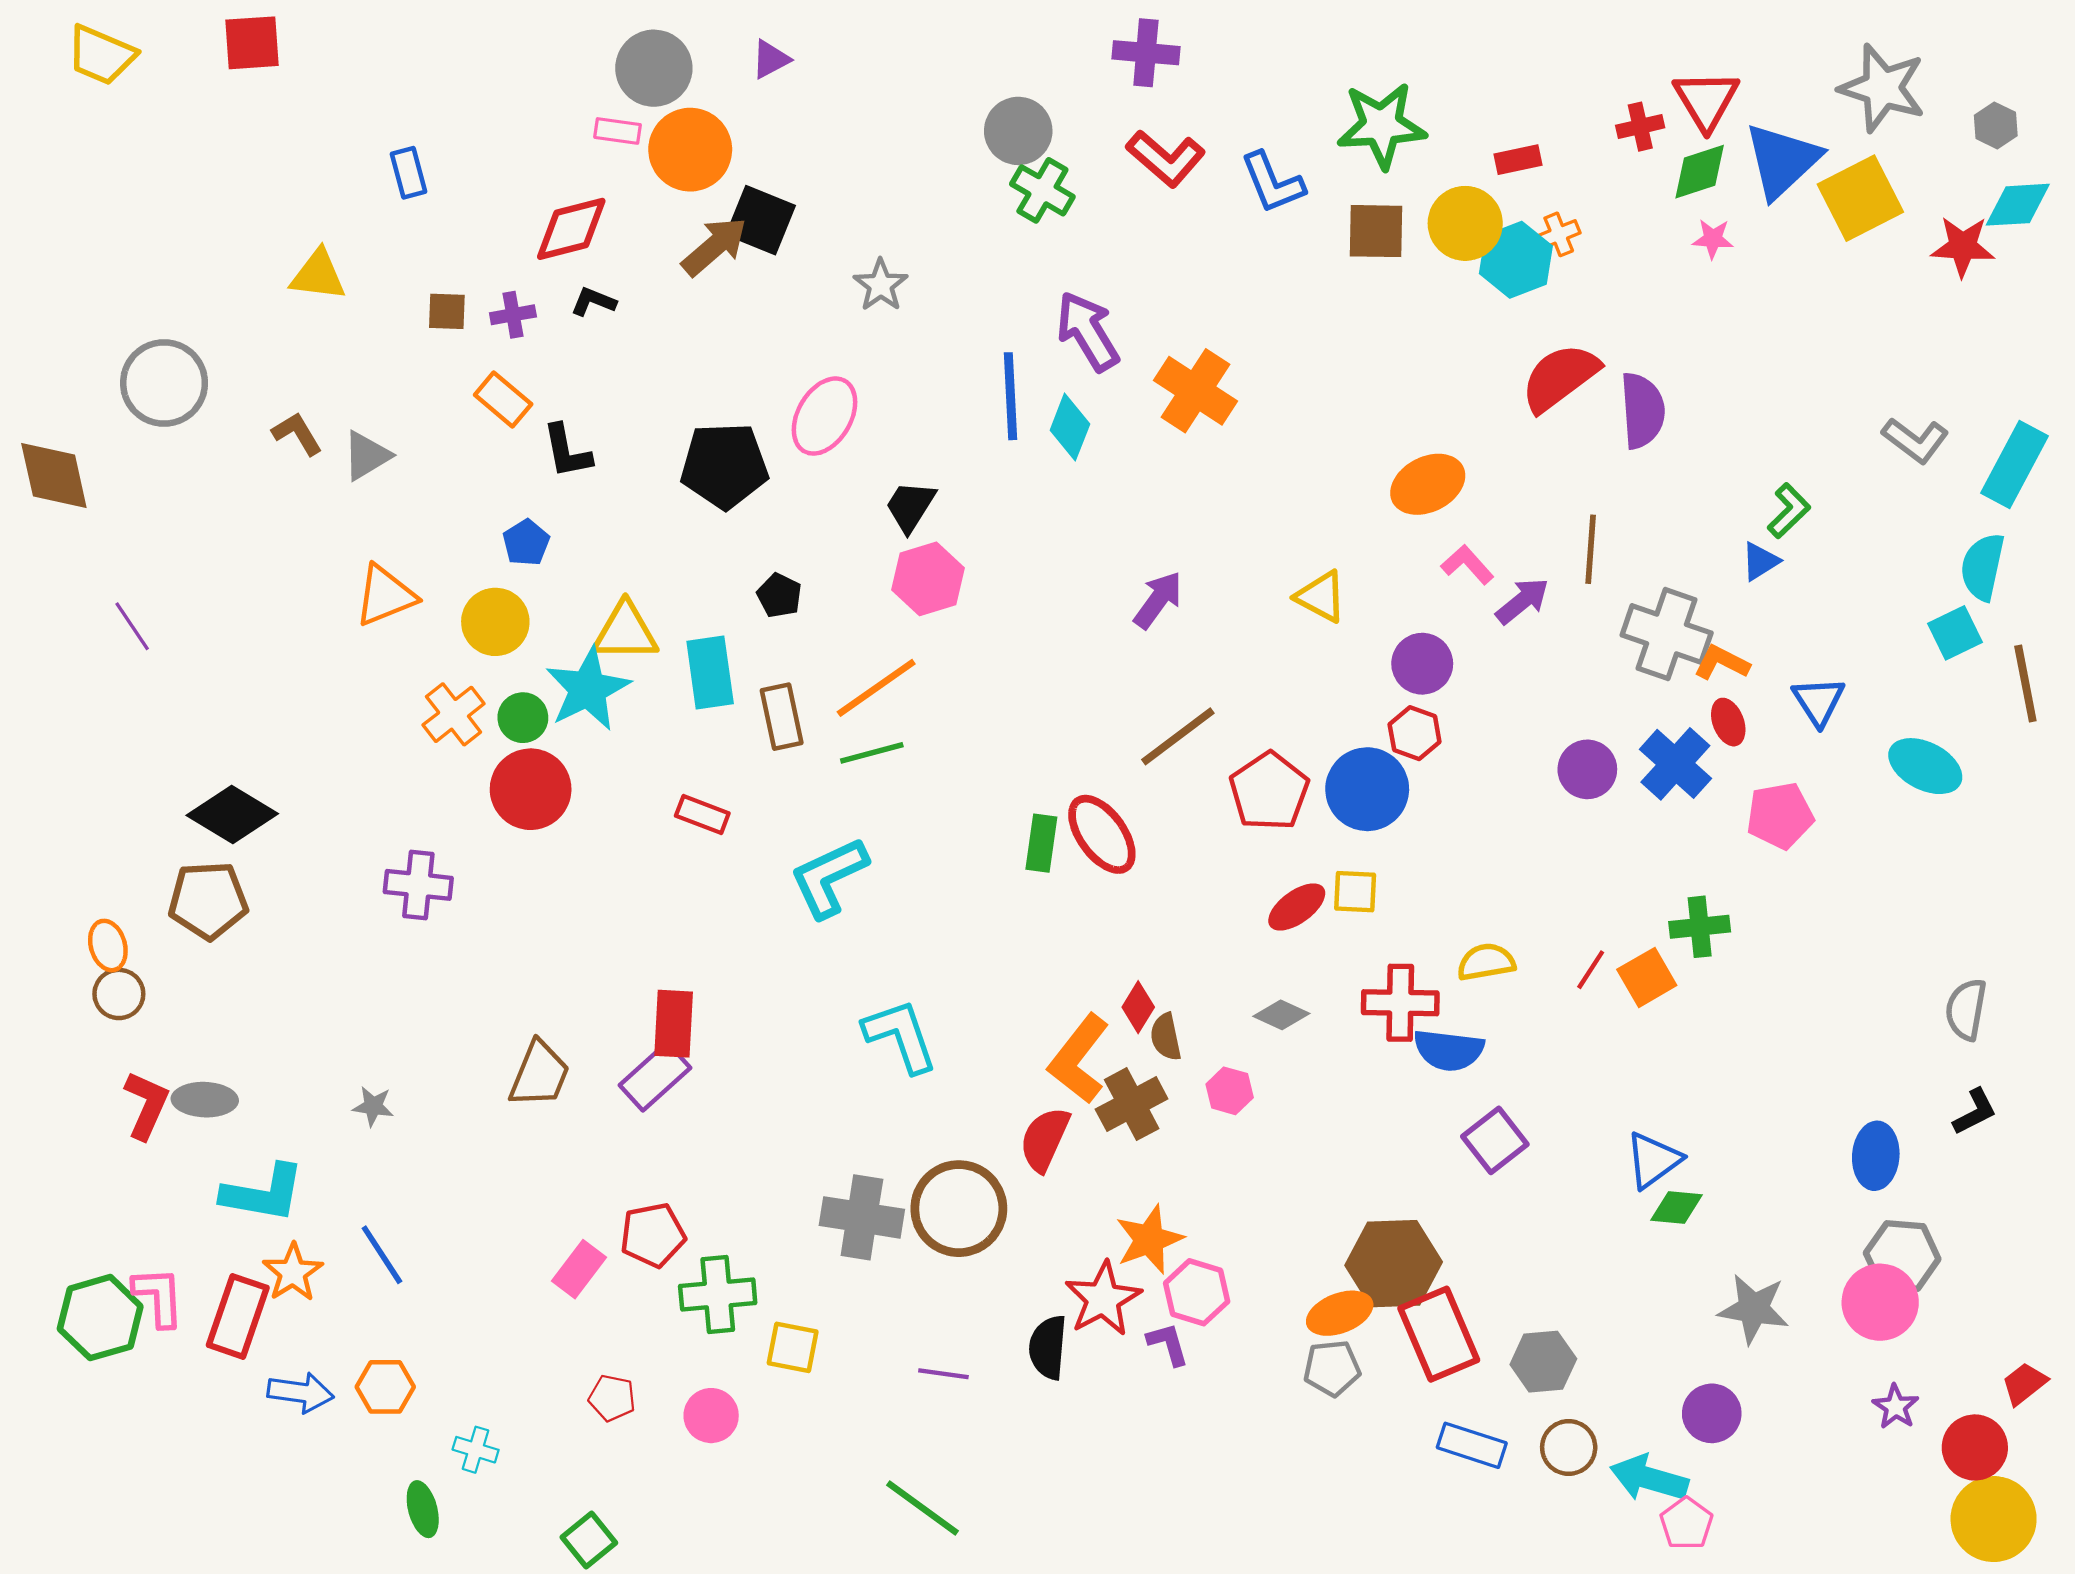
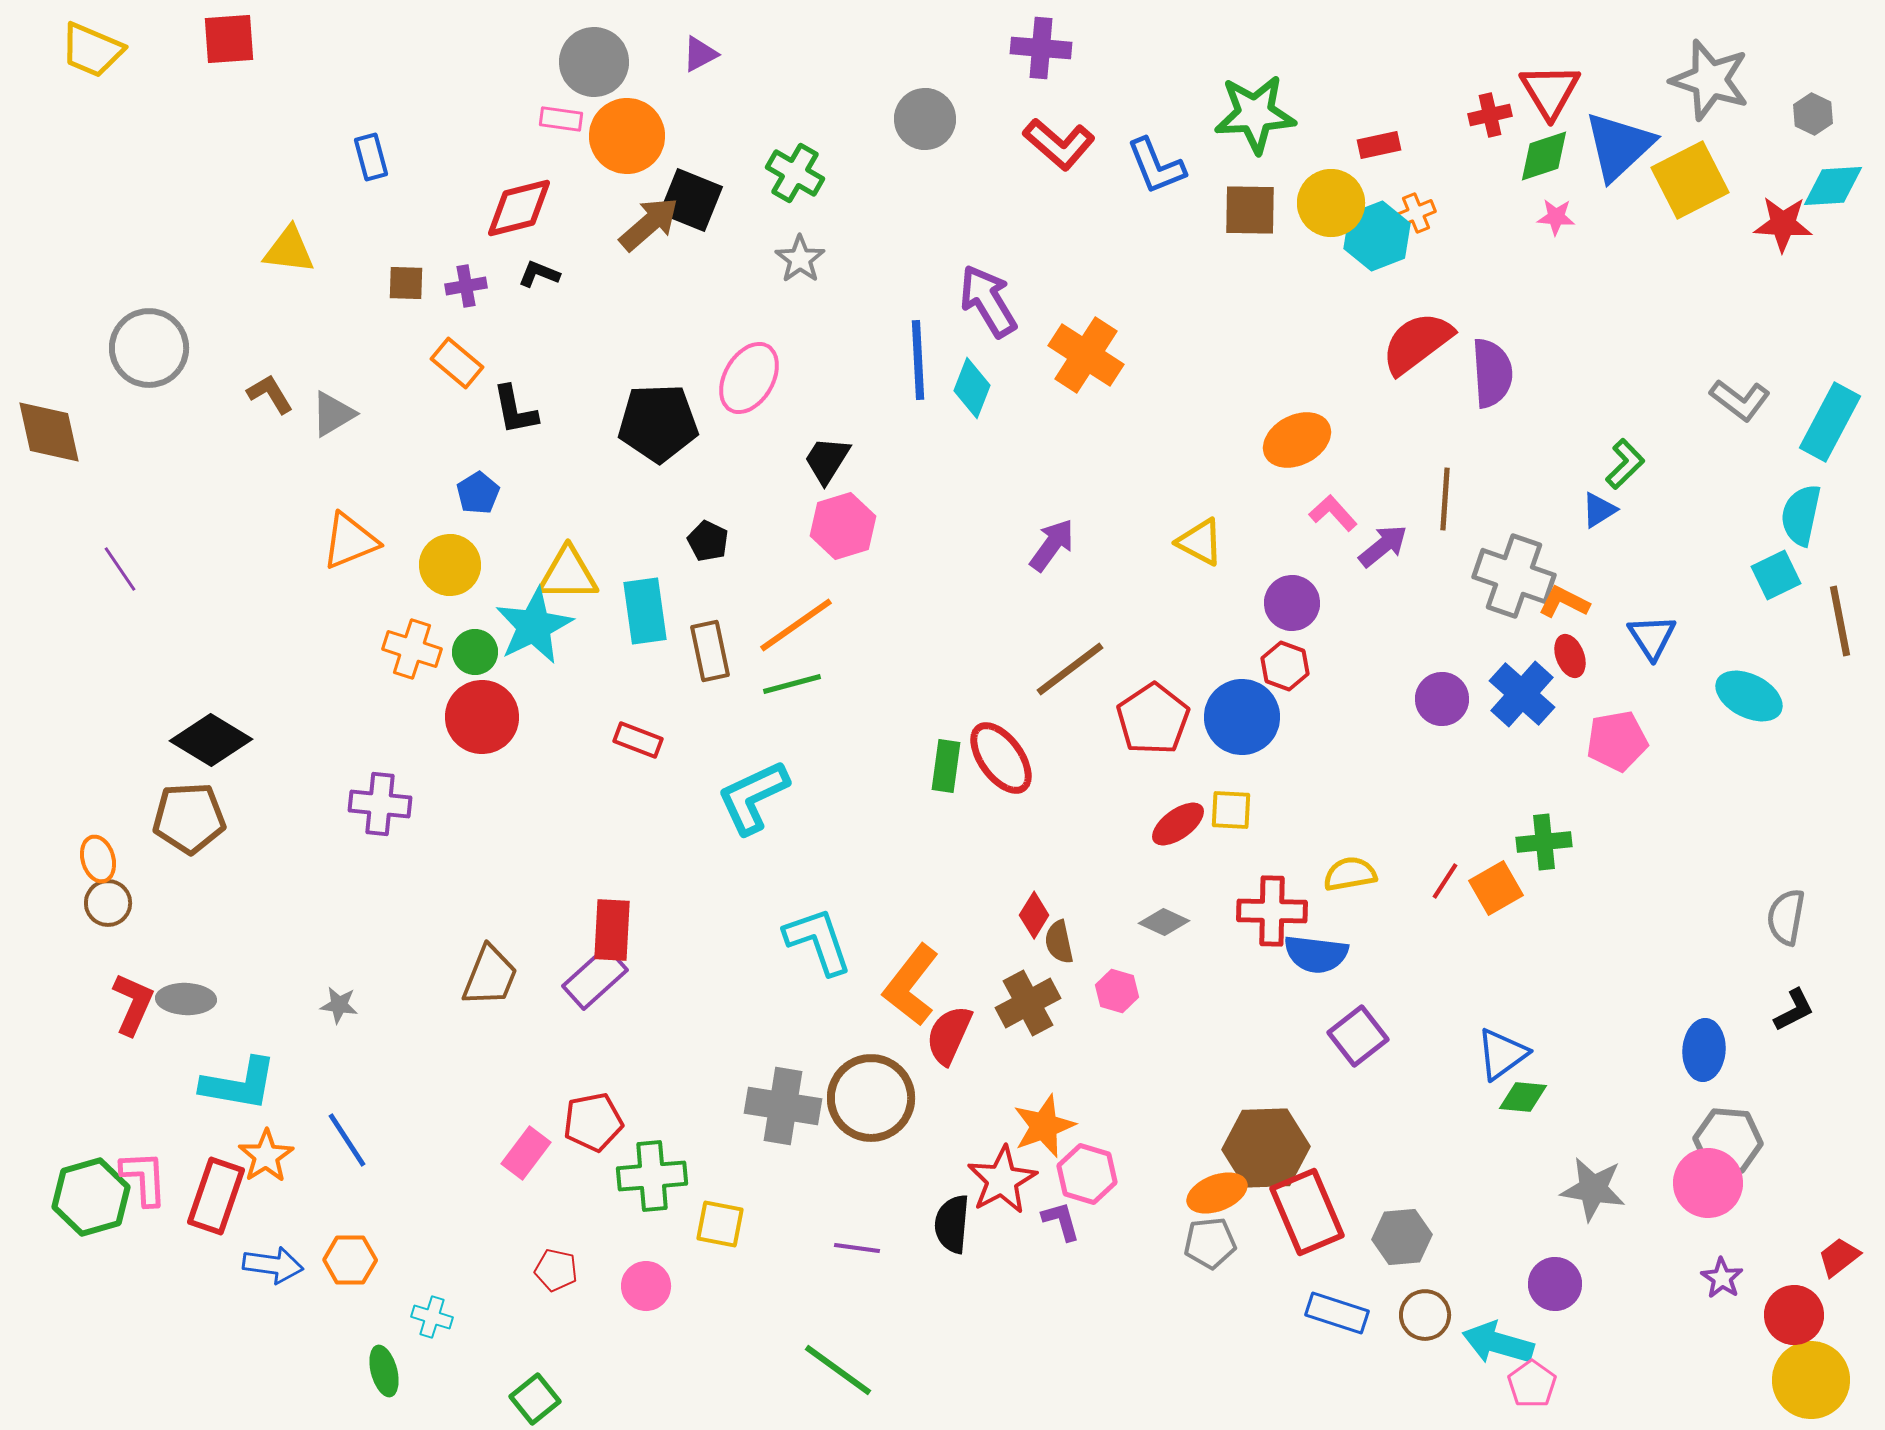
green cross: (1042, 190) -> (795, 173), moved
orange cross: (454, 714) -> (412, 649), turned -34
orange L-shape: (1079, 1059) -> (911, 985), moved

